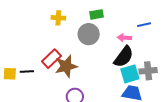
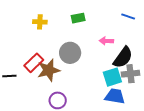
blue line: (144, 25) -> (128, 17), moved, turned 32
gray circle: (89, 34) -> (70, 53), moved
black semicircle: (124, 57) -> (123, 57), moved

